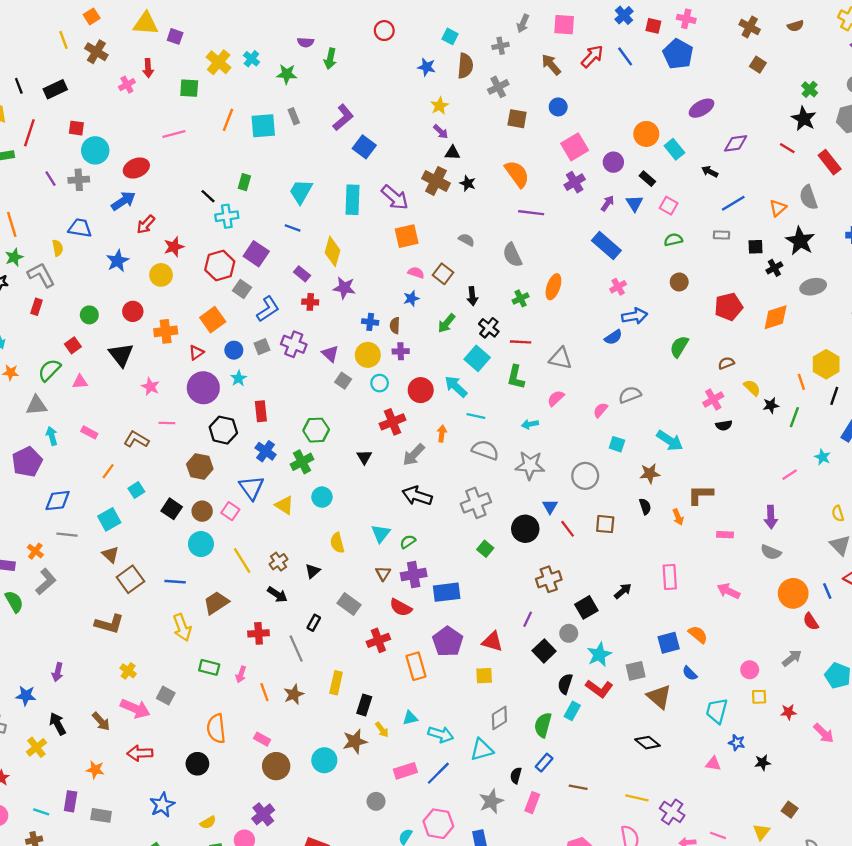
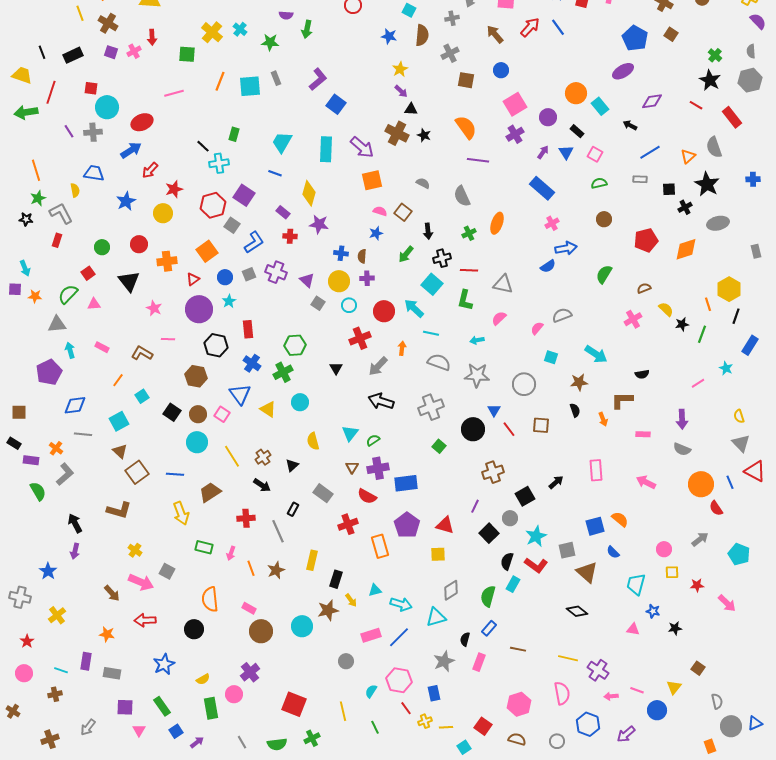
purple square: (175, 36) -> (111, 52), moved
blue pentagon: (678, 54) -> (635, 38), moved
black cross: (489, 328) -> (442, 258), turned 36
black semicircle: (724, 425) -> (642, 374), moved
blue star: (26, 696) -> (48, 571), turned 30
black arrow: (58, 724) -> (75, 523), moved

